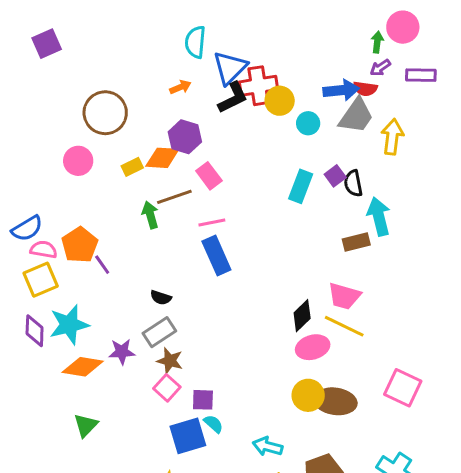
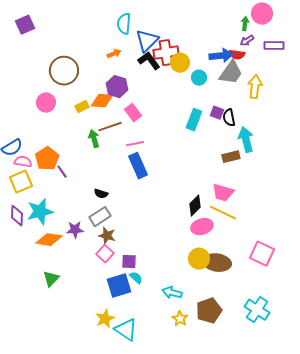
black L-shape: (233, 98) -> (149, 61), turned -100
purple square: (335, 176) -> (217, 113), turned -32

